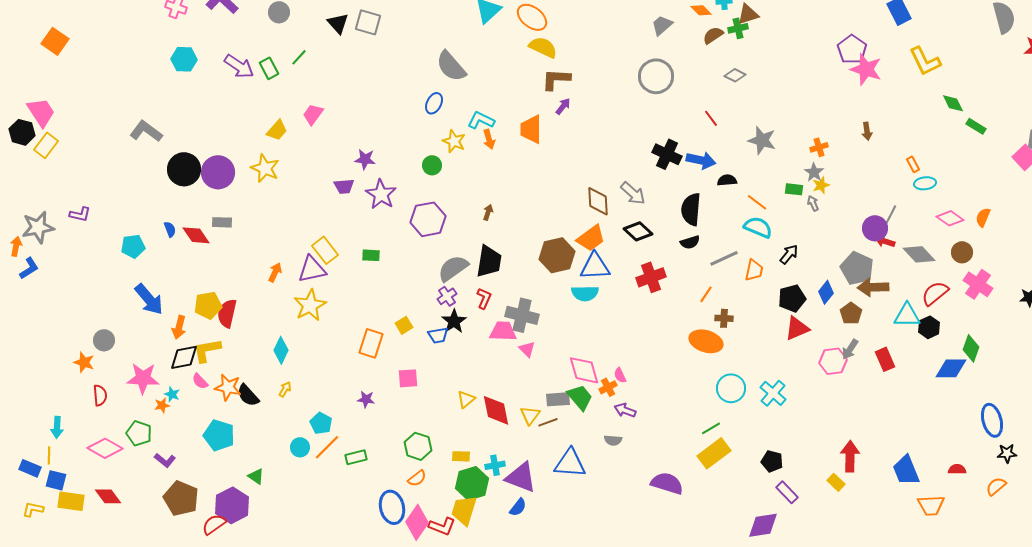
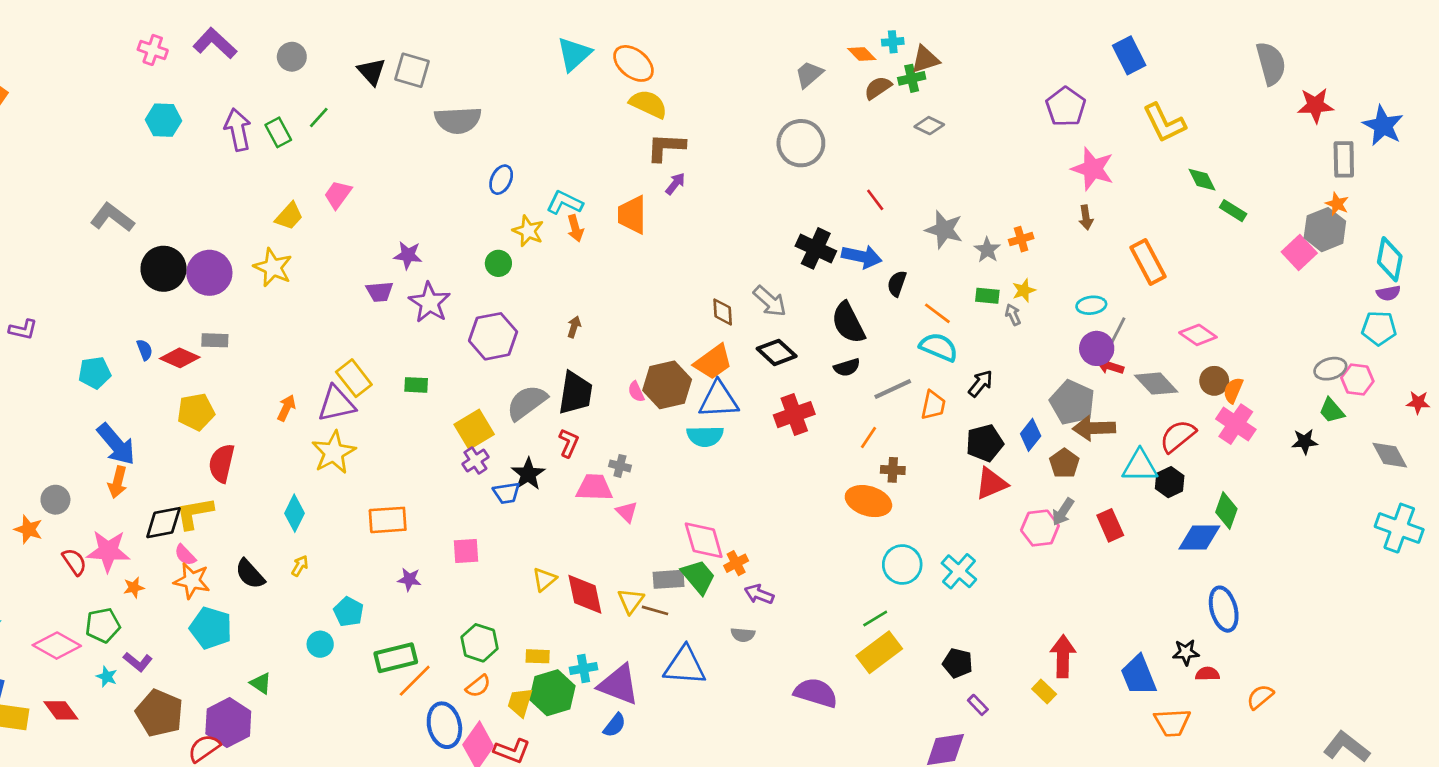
purple arrow: (239, 66) -> (238, 130), turned -136
gray semicircle: (451, 66) -> (458, 120), moved, turned -52
pink star: (866, 69) -> (1093, 169), moved
gray diamond: (735, 75) -> (929, 126), moved
orange rectangle: (913, 164) -> (1148, 262), size x2.0
gray star: (814, 172) -> (987, 250), moved
black semicircle: (727, 180) -> (897, 284), turned -66
cyan ellipse: (925, 183) -> (1091, 305), moved
brown diamond: (598, 201) -> (723, 312), size x0.7
black semicircle: (691, 209) -> (848, 323), turned -32
orange semicircle: (983, 217) -> (1233, 390), moved
red diamond: (196, 235) -> (180, 358), turned -32
purple cross: (447, 296) -> (475, 461), moved
yellow pentagon: (208, 305) -> (196, 412), moved
gray cross: (522, 315) -> (620, 466), size x0.5
yellow square: (404, 325) -> (474, 429), moved, size x1.6
orange arrow: (179, 327) -> (118, 482), moved
orange rectangle: (371, 343) -> (388, 520), moved, turned 68
pink semicircle: (620, 375) -> (636, 392), moved
orange star: (228, 387) -> (192, 581), moved
cyan star: (172, 394) -> (107, 677), moved
red semicircle: (100, 395) -> (74, 562), moved, turned -30
blue ellipse: (992, 420) -> (1224, 609), moved
brown line: (548, 422) -> (655, 610), turned 36
green pentagon: (139, 433) -> (103, 625), turned -30
orange line: (327, 447) -> (415, 681), moved
black star: (1007, 453) -> (1186, 652), moved
green rectangle: (356, 457) -> (396, 658), size x1.4
purple rectangle: (787, 492) -> (978, 705), size x0.7
yellow trapezoid: (464, 510) -> (520, 702), moved, size x0.7

